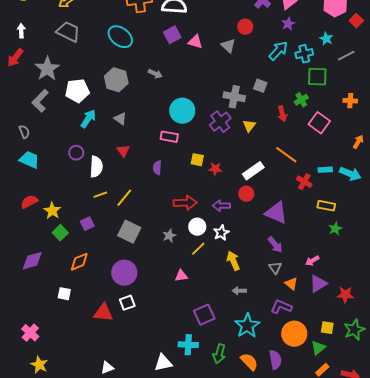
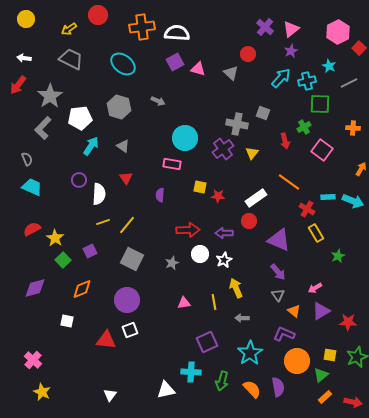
white arrow: (21, 31) -> (24, 58), turned -80
yellow rectangle: (326, 206) -> (316, 233), moved, turned 48
yellow line: (198, 249) -> (214, 302), moved, turned -56
white triangle: (107, 368) -> (110, 395), turned -32

